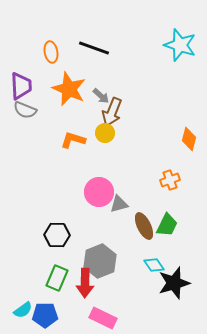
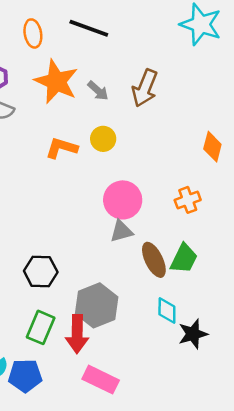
brown arrow: (112, 112) -> (145, 88), moved
pink circle: (99, 192) -> (123, 200), moved
cyan diamond: (154, 265) -> (167, 311), turned 35
black star: (174, 283) -> (193, 334), size x0.7

